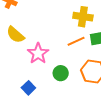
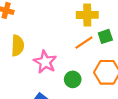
yellow semicircle: (15, 35) -> (18, 46), turned -120

